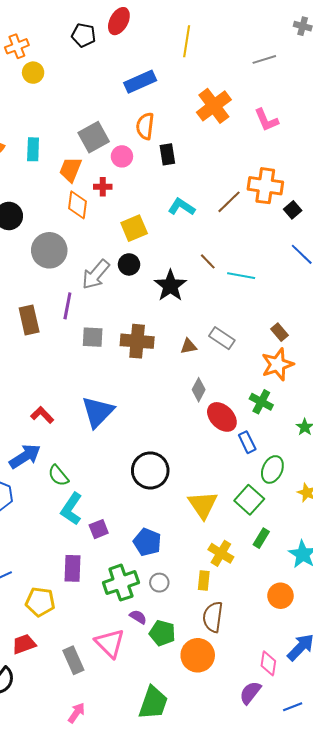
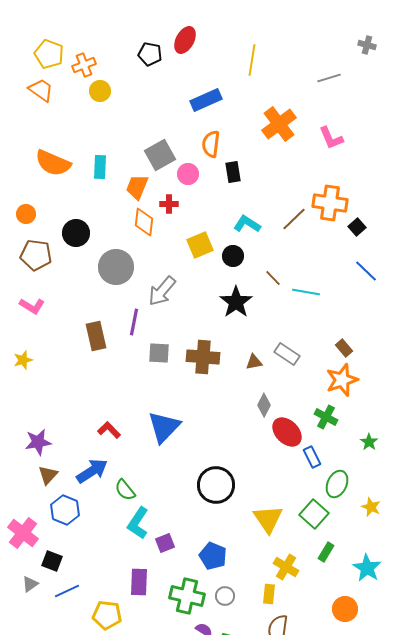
black circle: (129, 264) -> (233, 256), moved
green cross: (121, 583) -> (187, 596), turned 32

